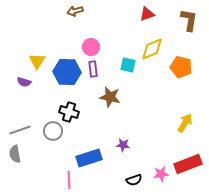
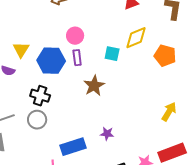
brown star: (110, 97) -> (94, 86), turned 30
black cross: (69, 112) -> (40, 96), moved

